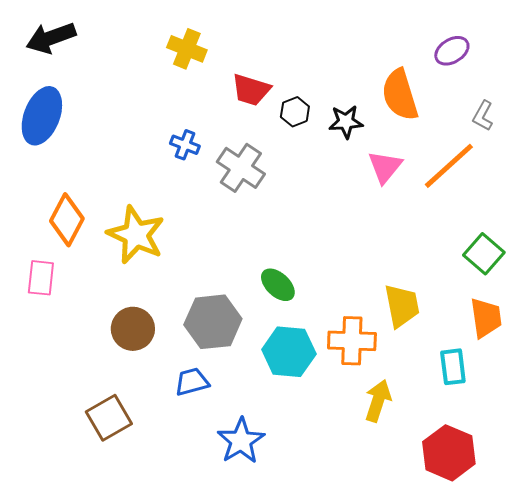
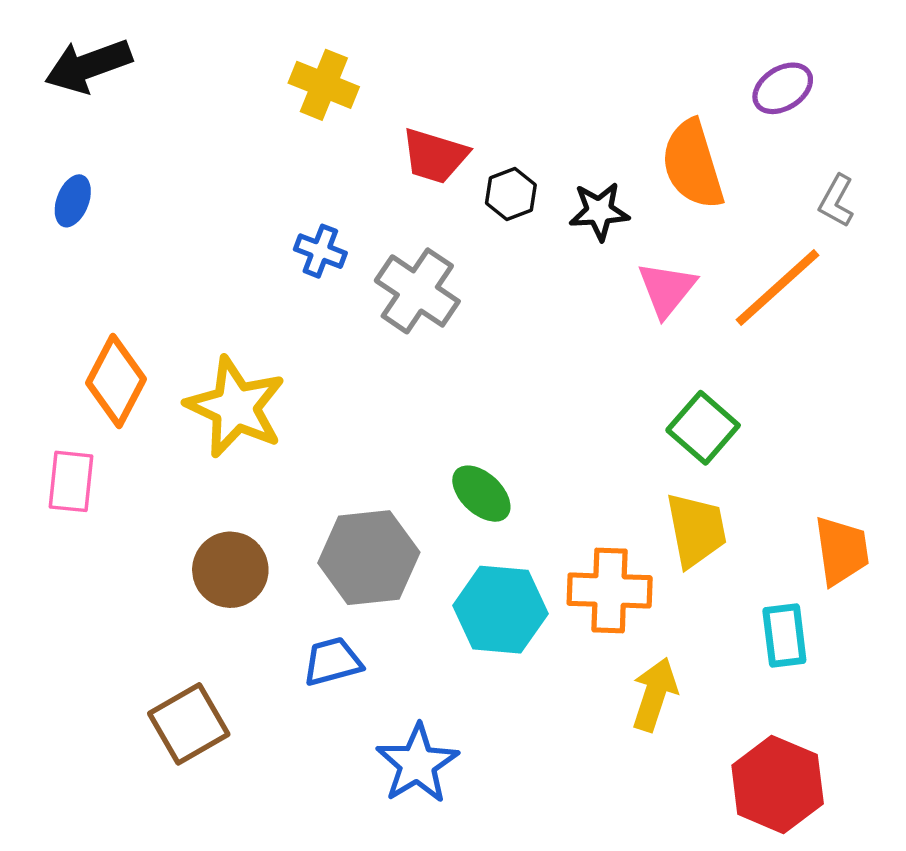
blue ellipse: (42, 116) -> (73, 201), size x0.5
green square: (484, 254) -> (703, 428), moved

